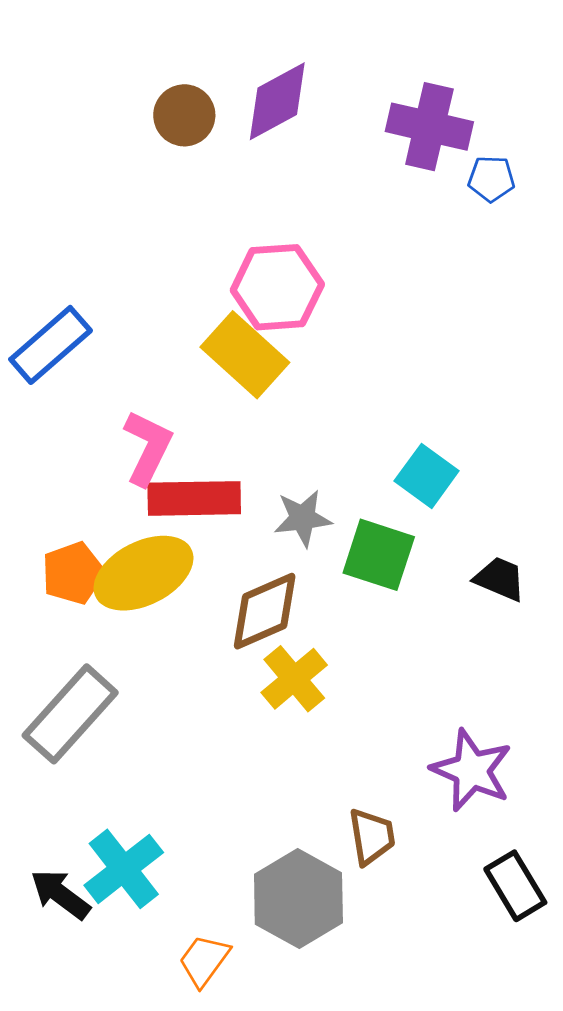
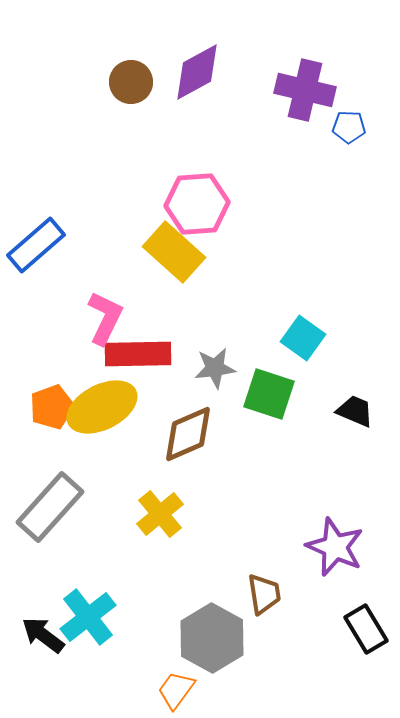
yellow cross: (294, 679) -> (160, 514), moved
orange trapezoid: (204, 960) -> (176, 690), moved

